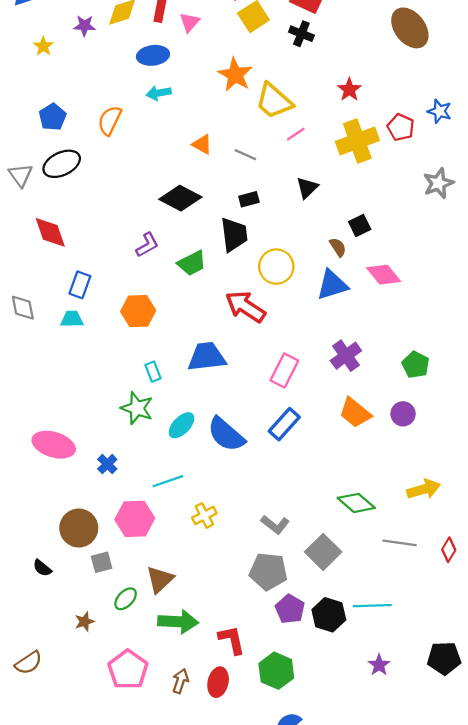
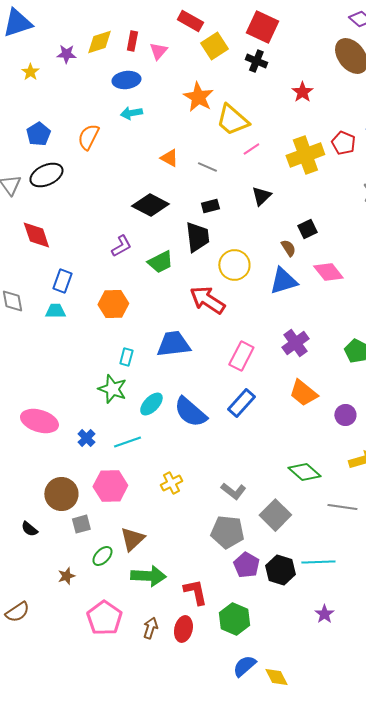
red star: (349, 90) -> (302, 92), moved
cyan rectangle: (153, 372) -> (126, 357), turned 36
purple circle: (403, 414) -> (345, 415), moved
cyan line: (168, 481) -> (127, 442), moved

